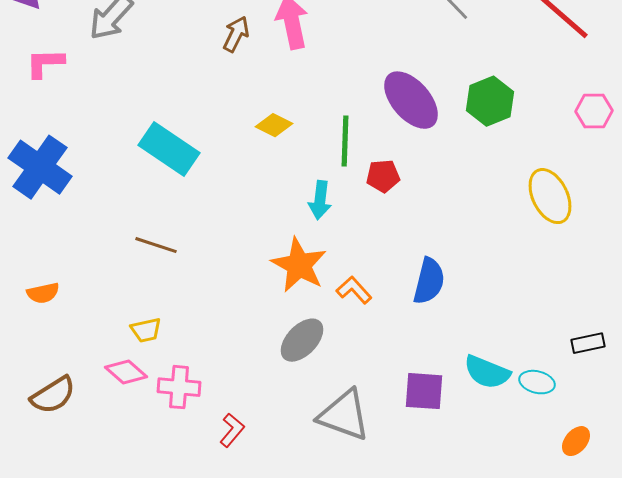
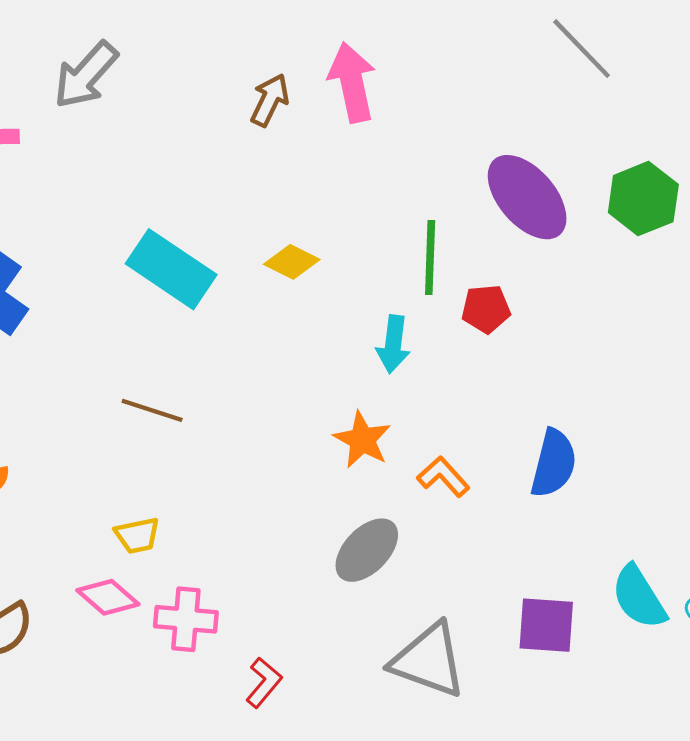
yellow diamond: (274, 125) -> (292, 262), moved
orange star: (299, 265) -> (362, 440), size x0.7
cyan semicircle: (487, 372) -> (639, 597), turned 36

